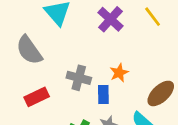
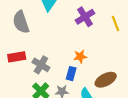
gray cross: (79, 78) -> (41, 65), moved
blue rectangle: (103, 94) -> (71, 74), moved

